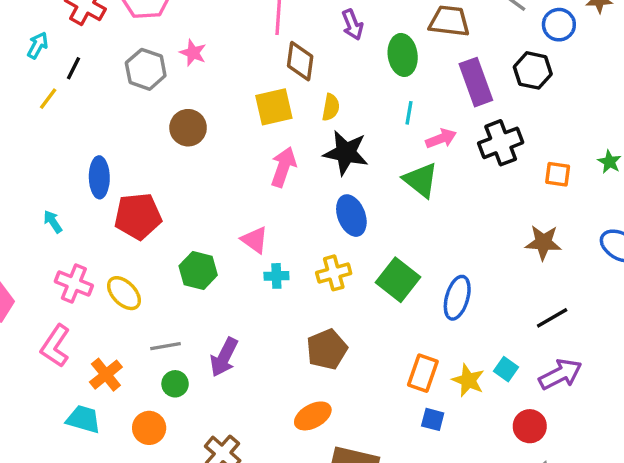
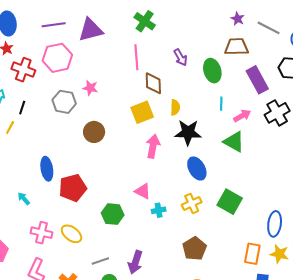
blue ellipse: (457, 298) -> (275, 224), moved

